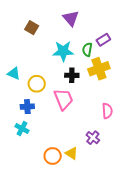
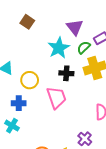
purple triangle: (71, 18) -> (75, 27), moved
green semicircle: (87, 50) -> (84, 47), turned 32
cyan star: (63, 51) -> (59, 48), turned -30

